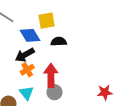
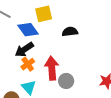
black semicircle: (59, 42) -> (70, 32), moved
gray circle: (54, 92) -> (66, 81), moved

